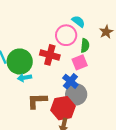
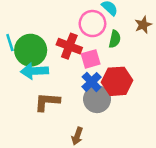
pink square: (80, 62) -> (91, 59), moved
cyan arrow: (24, 78) -> (34, 71), size x1.5
red hexagon: (63, 108) -> (117, 81), moved

